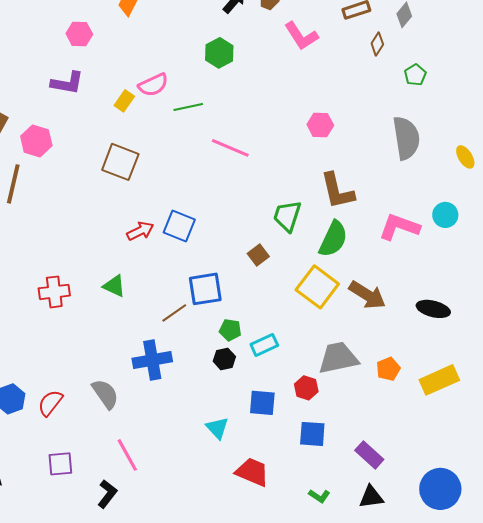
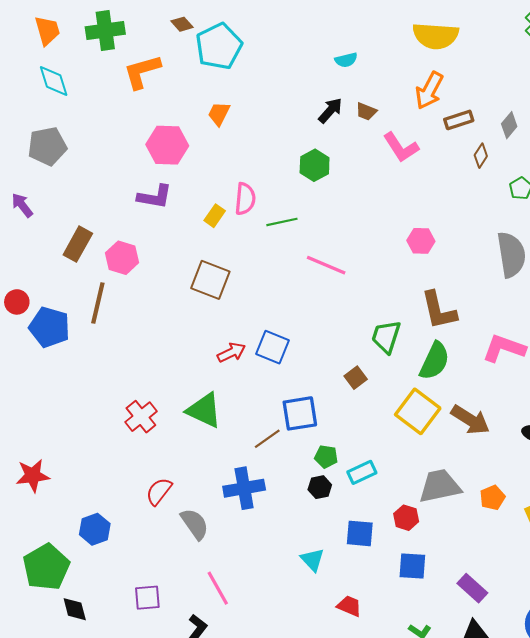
pink hexagon: (79, 34) -> (167, 145), size x1.5
pink semicircle: (153, 85) -> (245, 199), turned -60
green triangle: (114, 286) -> (204, 410), size x1.5
red cross: (54, 292) -> (141, 417), turned -32
red semicircle: (50, 403) -> (159, 491), moved
red trapezoid: (252, 472) -> (349, 606), size x0.7

